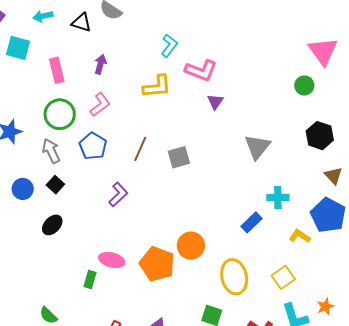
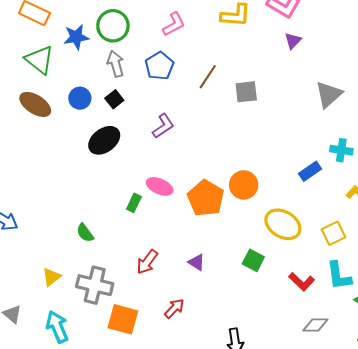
green circle: (60, 114) -> (113, 26), moved
purple L-shape: (118, 194) -> (163, 126), moved
black ellipse: (52, 225) -> (104, 140), size x1.4
yellow ellipse: (234, 277) -> (283, 224), turned -56

